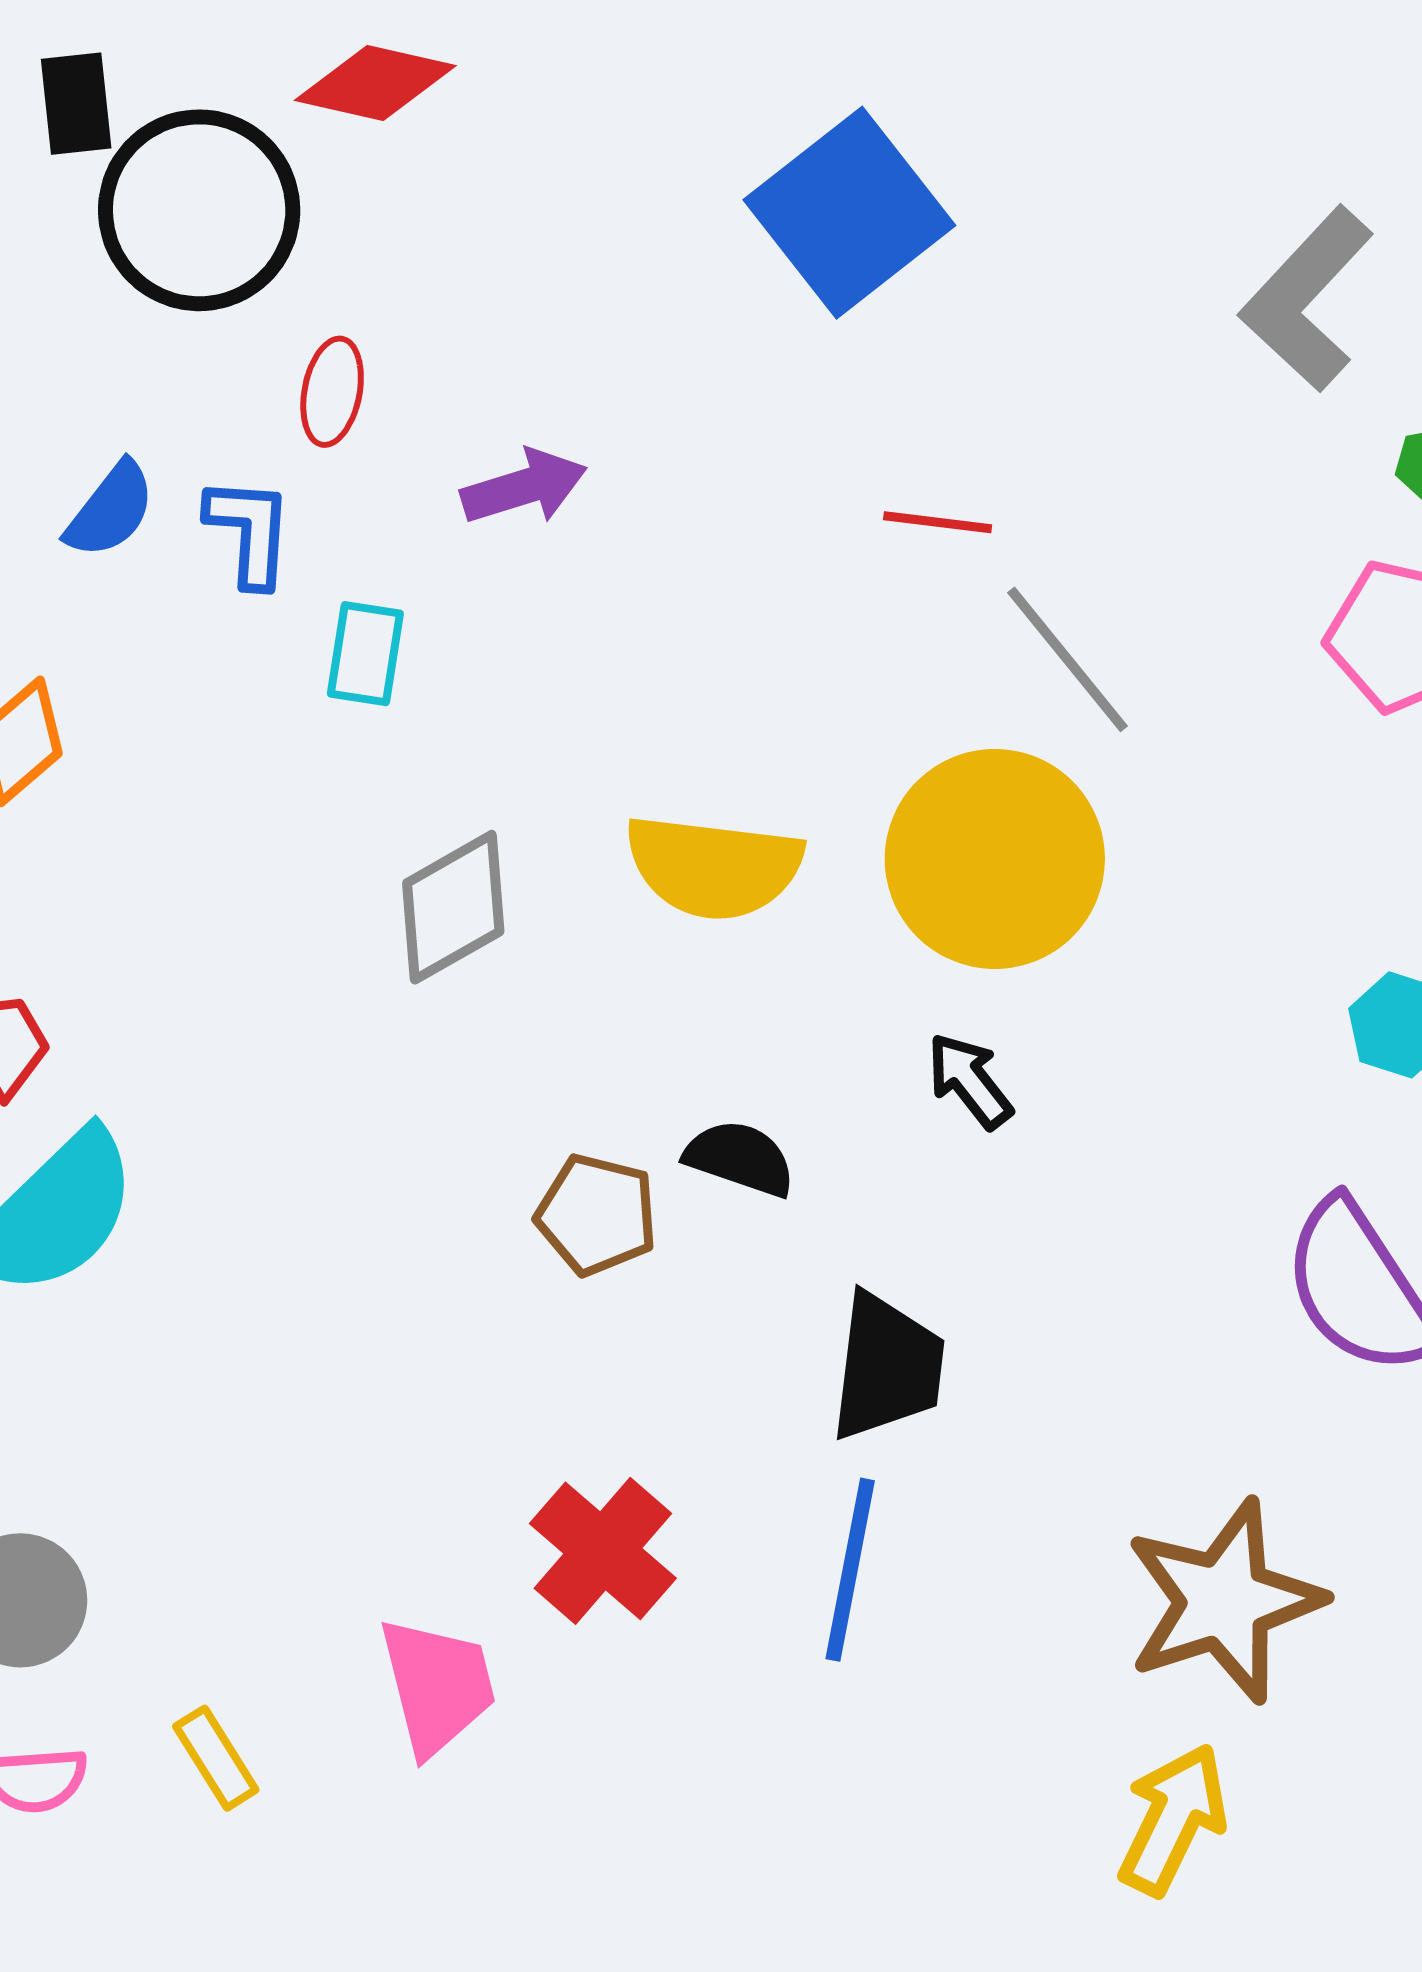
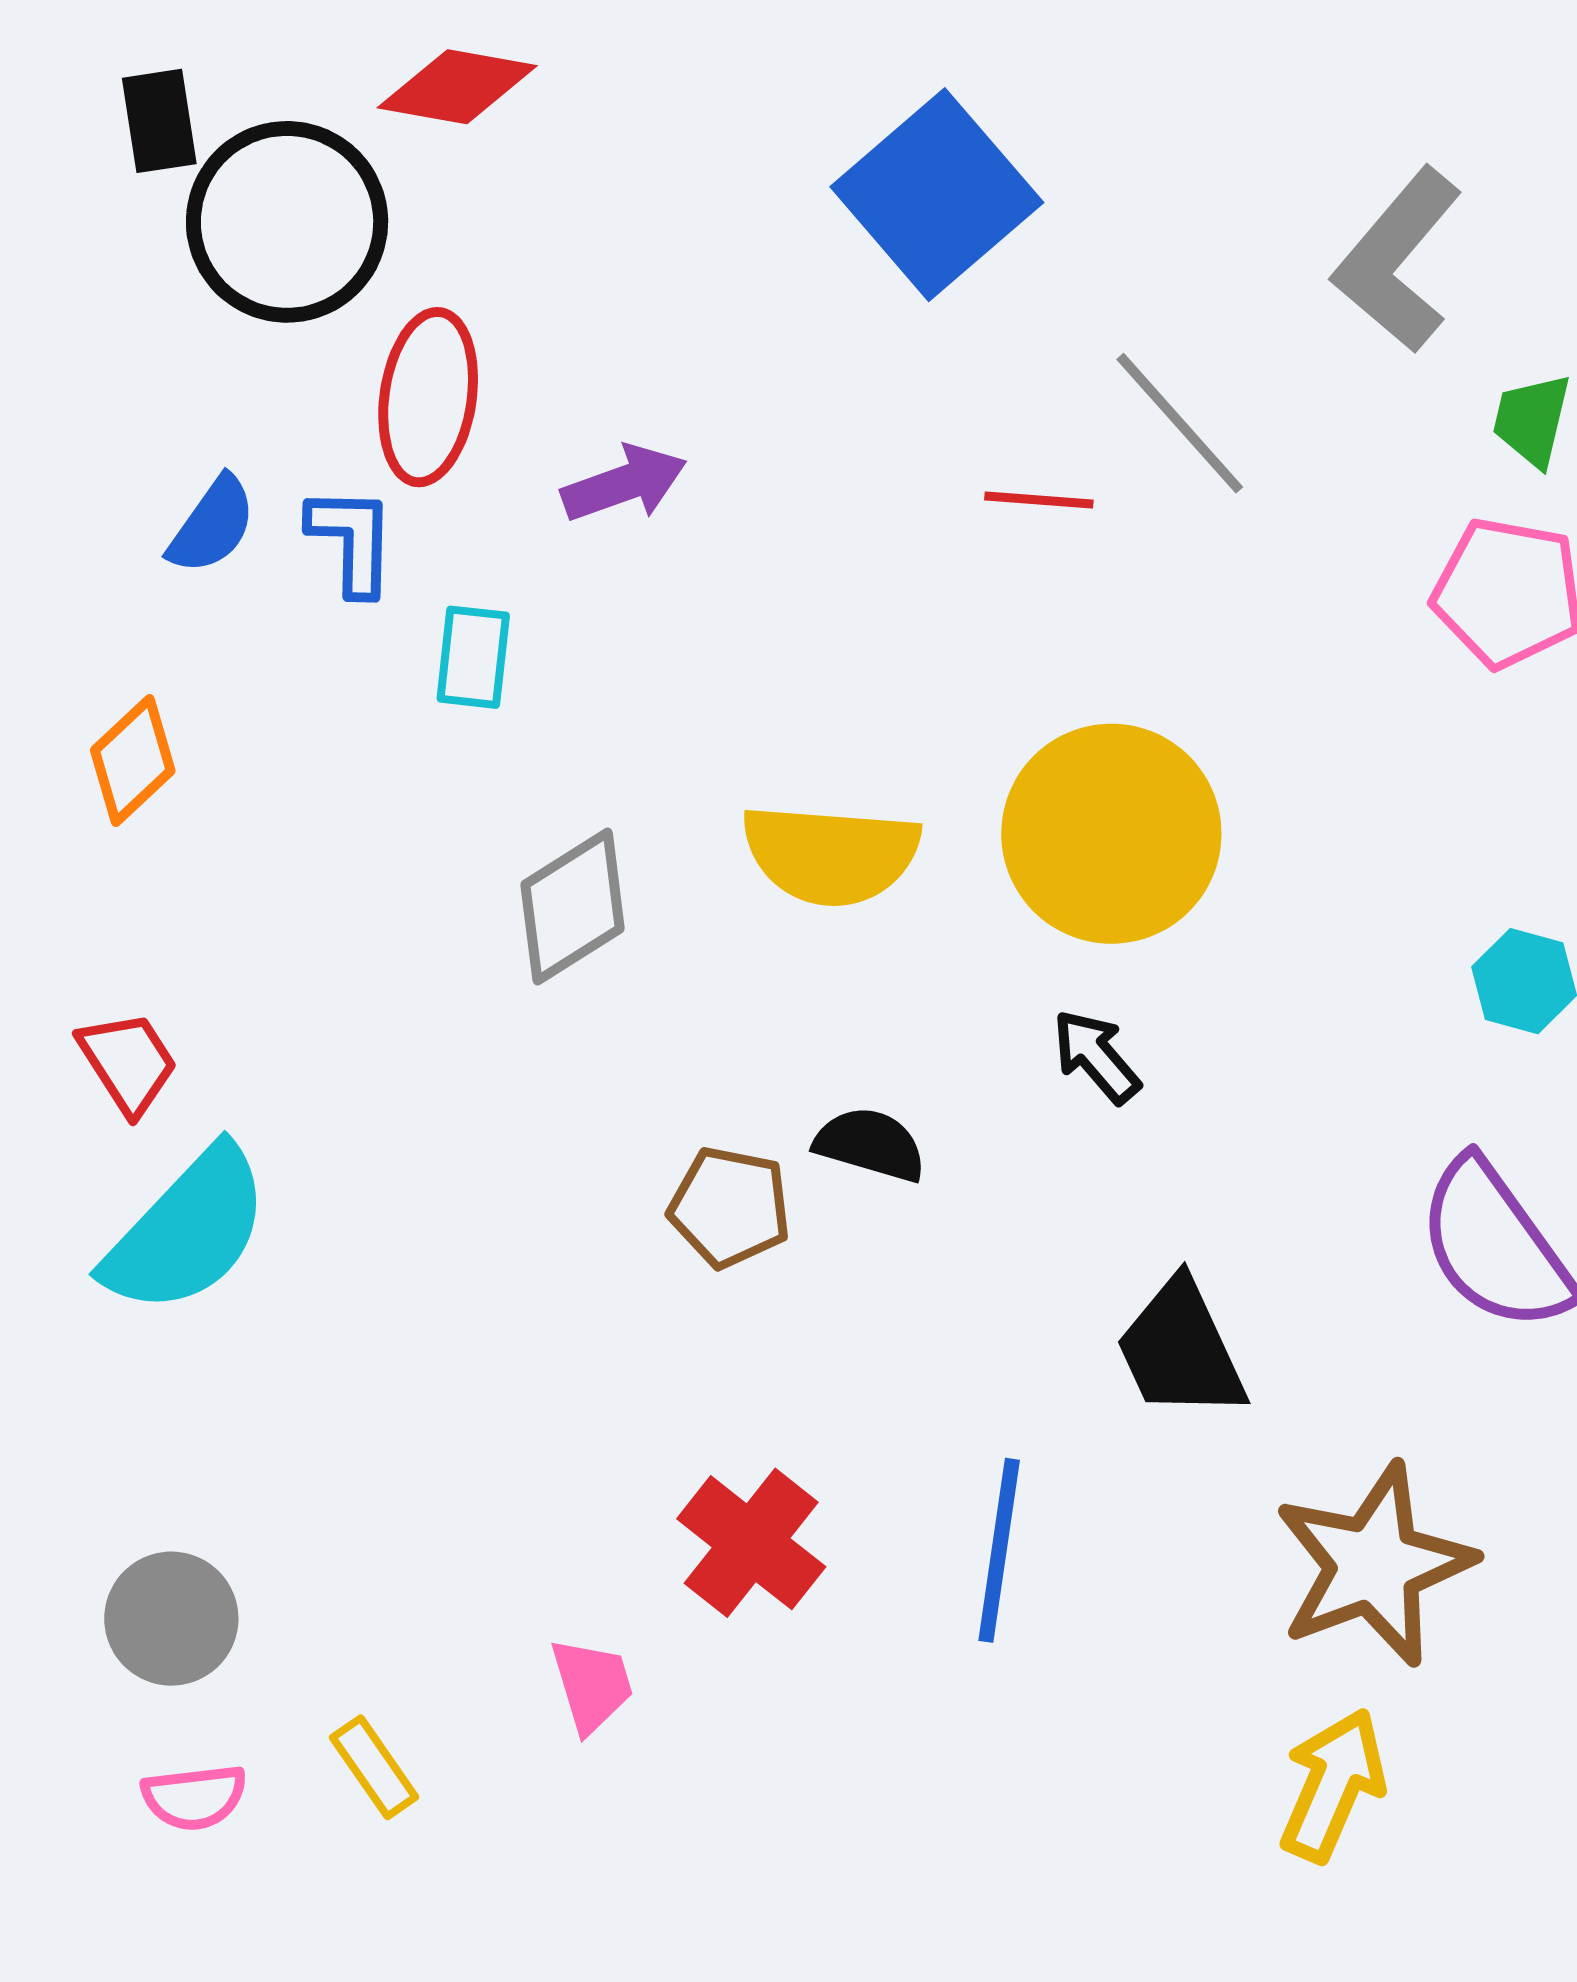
red ellipse: (332, 392) -> (428, 397), size x1.6
gray line: (1068, 659) -> (1180, 423), moved
black trapezoid: (887, 1367) -> (1181, 1349), moved, turned 151
pink trapezoid: (437, 1686) -> (592, 1685), size x0.7

